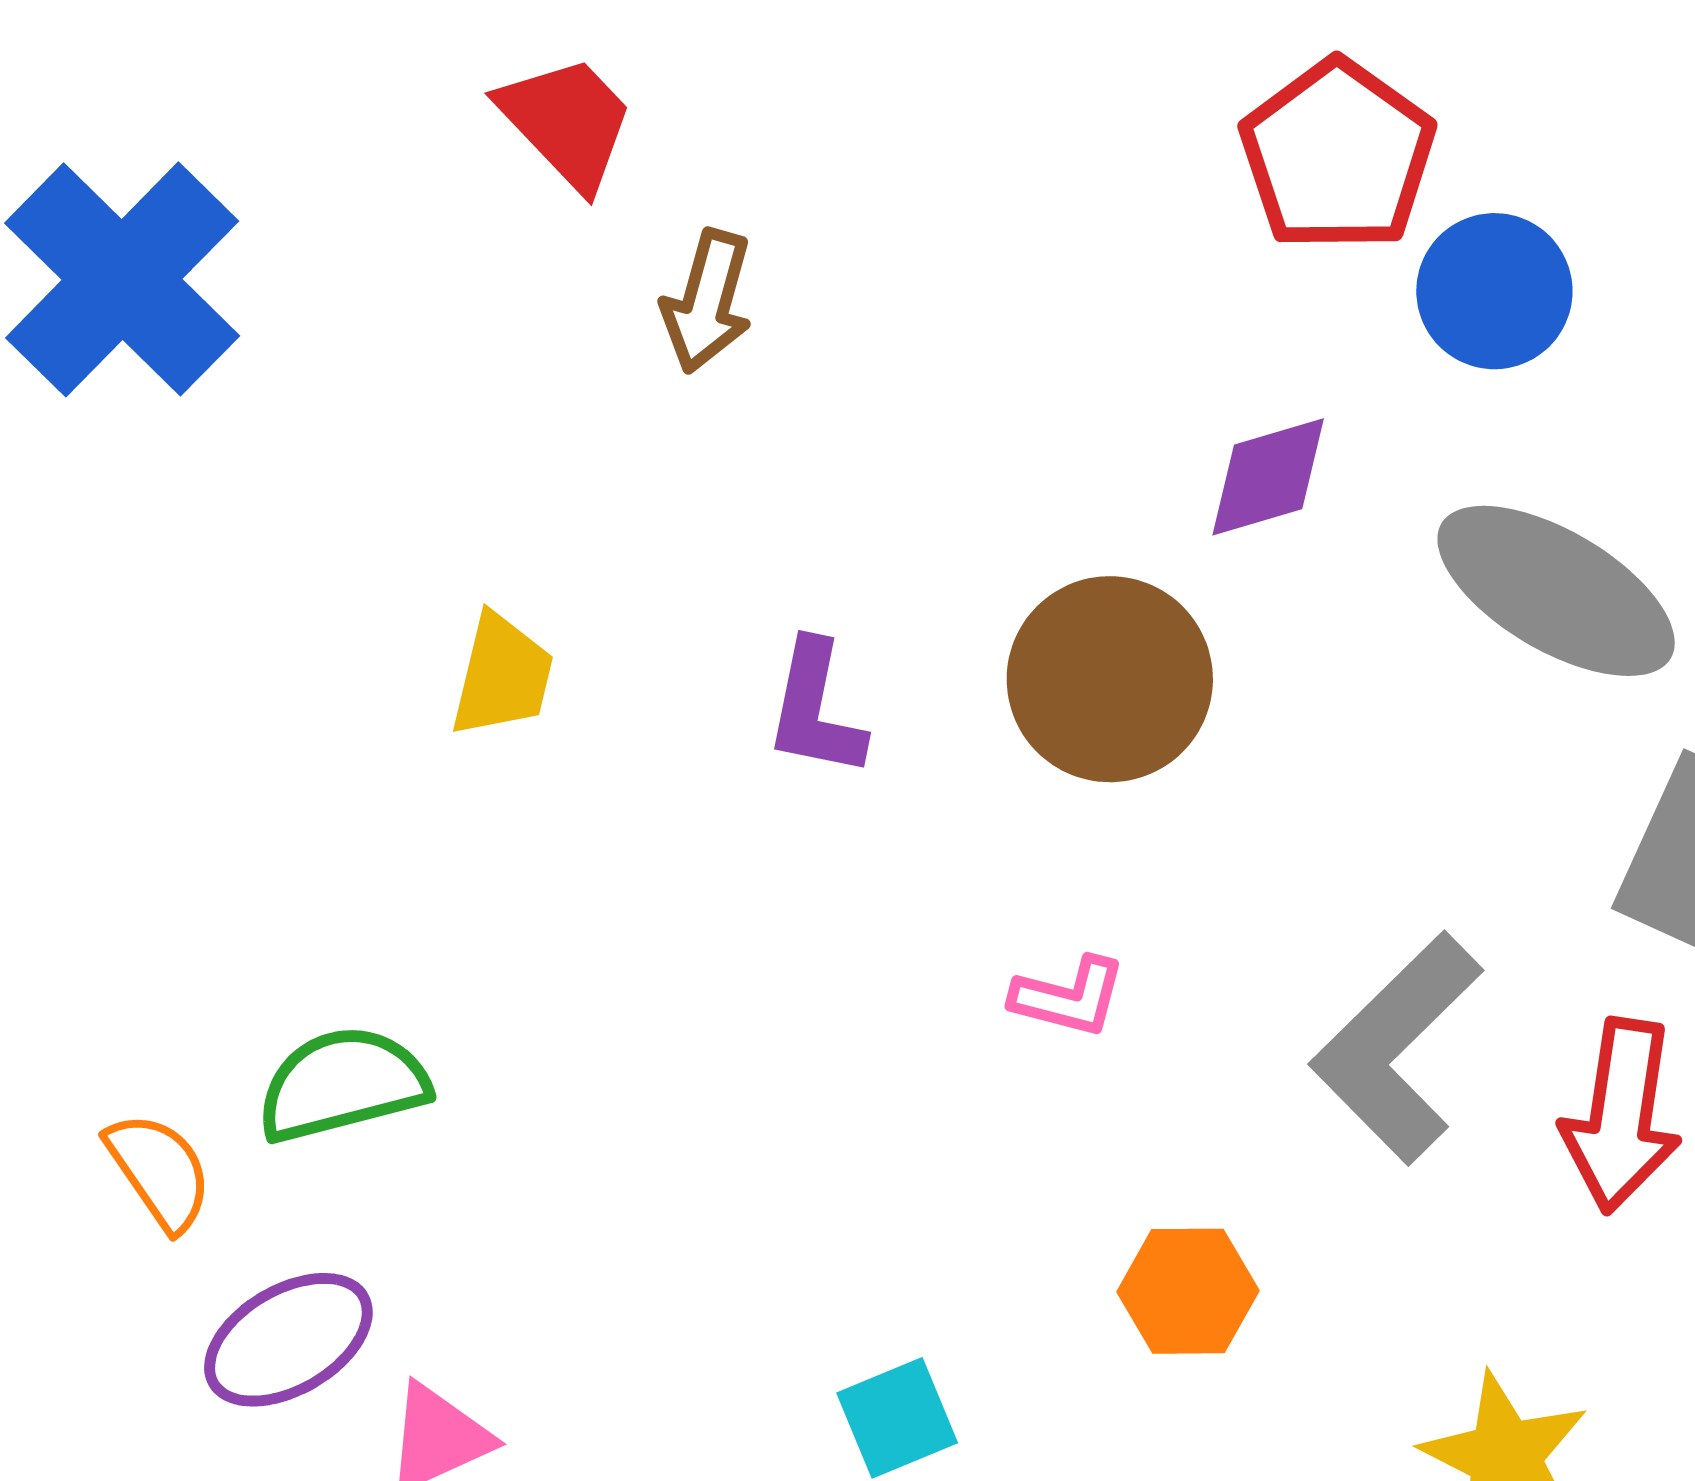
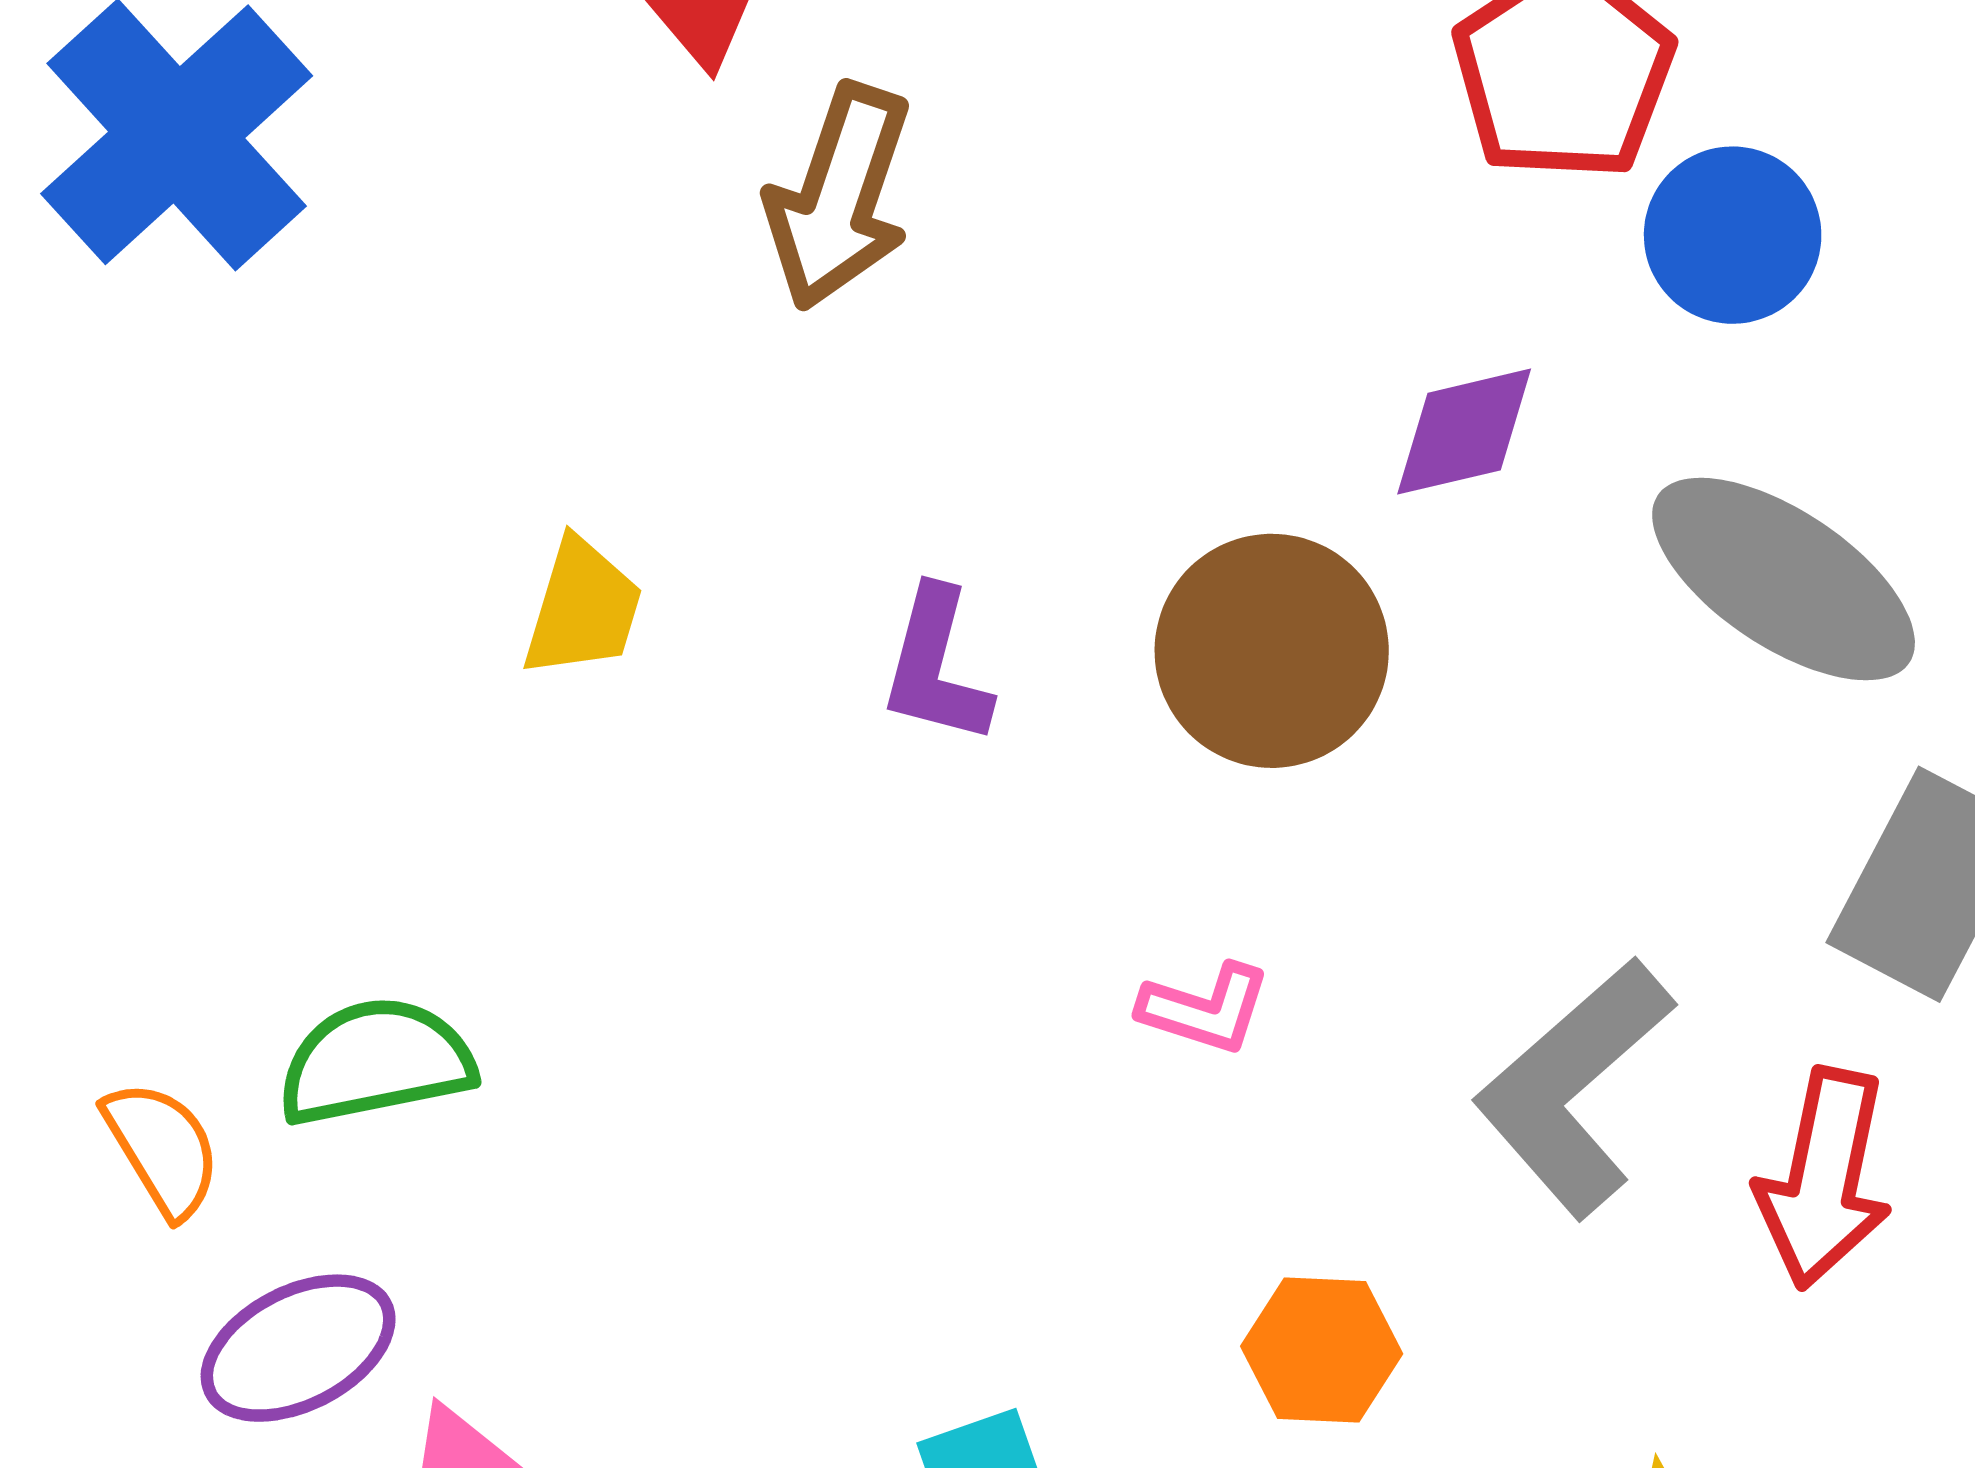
brown arrow: (707, 301) -> (839, 197), size x1.4

